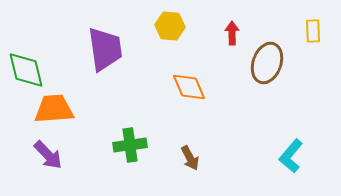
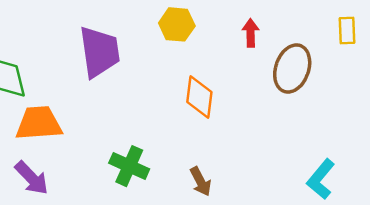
orange diamond: (189, 87) -> (199, 97), turned 30
green cross: (130, 145) -> (129, 166), turned 32

